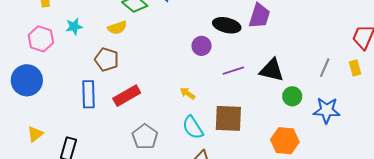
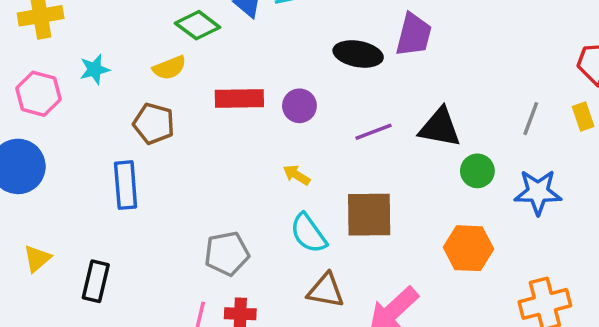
purple circle: (202, 46) -> (299, 106), moved
red rectangle: (127, 96) -> (239, 98), moved, turned 32
gray pentagon: (145, 137) -> (227, 254), turned 30

